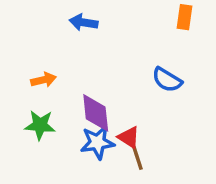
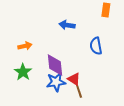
blue arrow: (84, 22) -> (67, 25), moved
blue semicircle: (167, 80) -> (96, 46), turned 48
green star: (40, 125) -> (23, 72), turned 30

